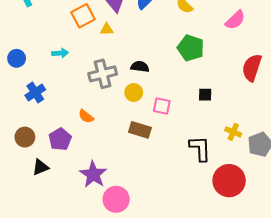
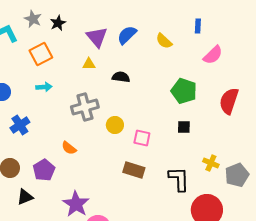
orange square: (83, 16) -> (41, 54), moved
green pentagon: (191, 48) -> (184, 91), moved
black semicircle: (140, 67) -> (121, 77), moved
brown rectangle: (140, 130) -> (134, 170), moved

